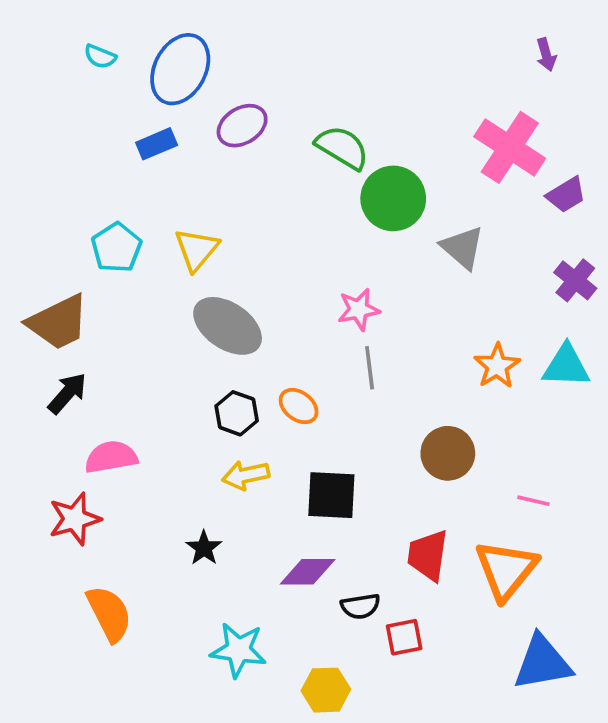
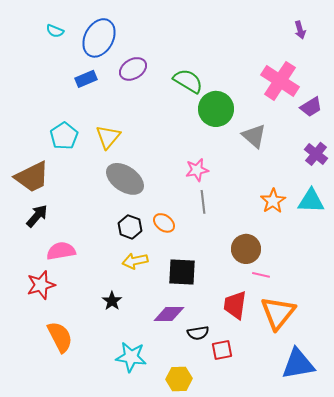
pink line: (533, 501) -> (261, 275), moved

